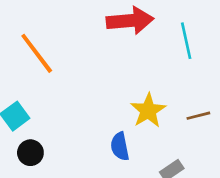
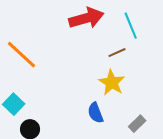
brown line: (198, 116) -> (117, 53), moved

